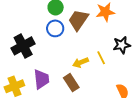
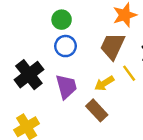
brown trapezoid: (78, 20) -> (112, 46), moved
purple trapezoid: (41, 79) -> (66, 87), moved

